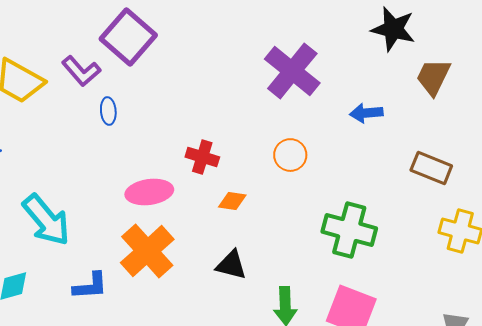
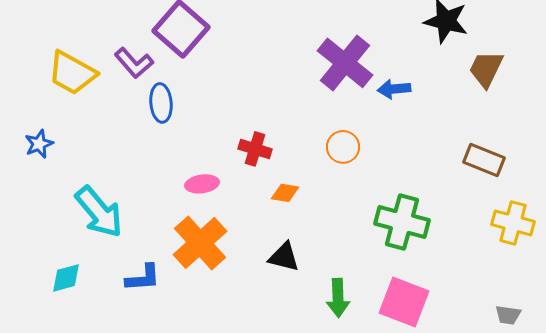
blue ellipse: (108, 111) -> (161, 103), size x1.4
blue arrow: (366, 113) -> (394, 89), moved
pink ellipse: (149, 192) -> (202, 184), size x0.7

